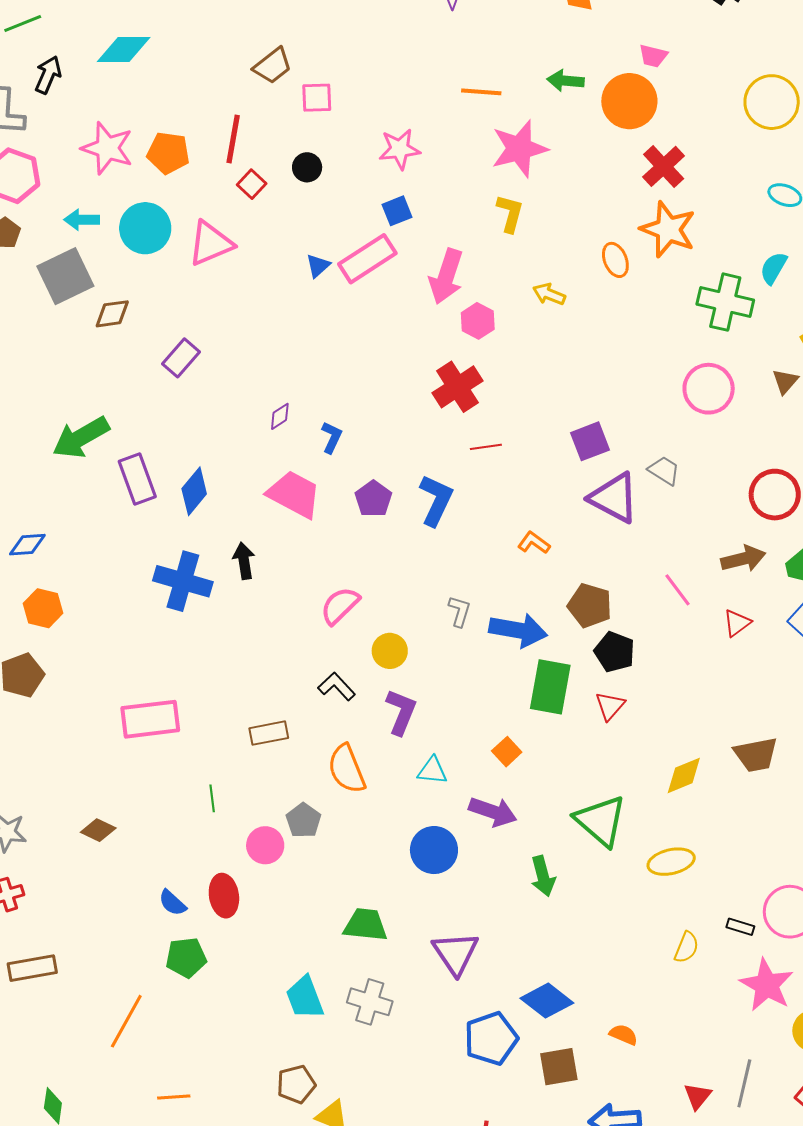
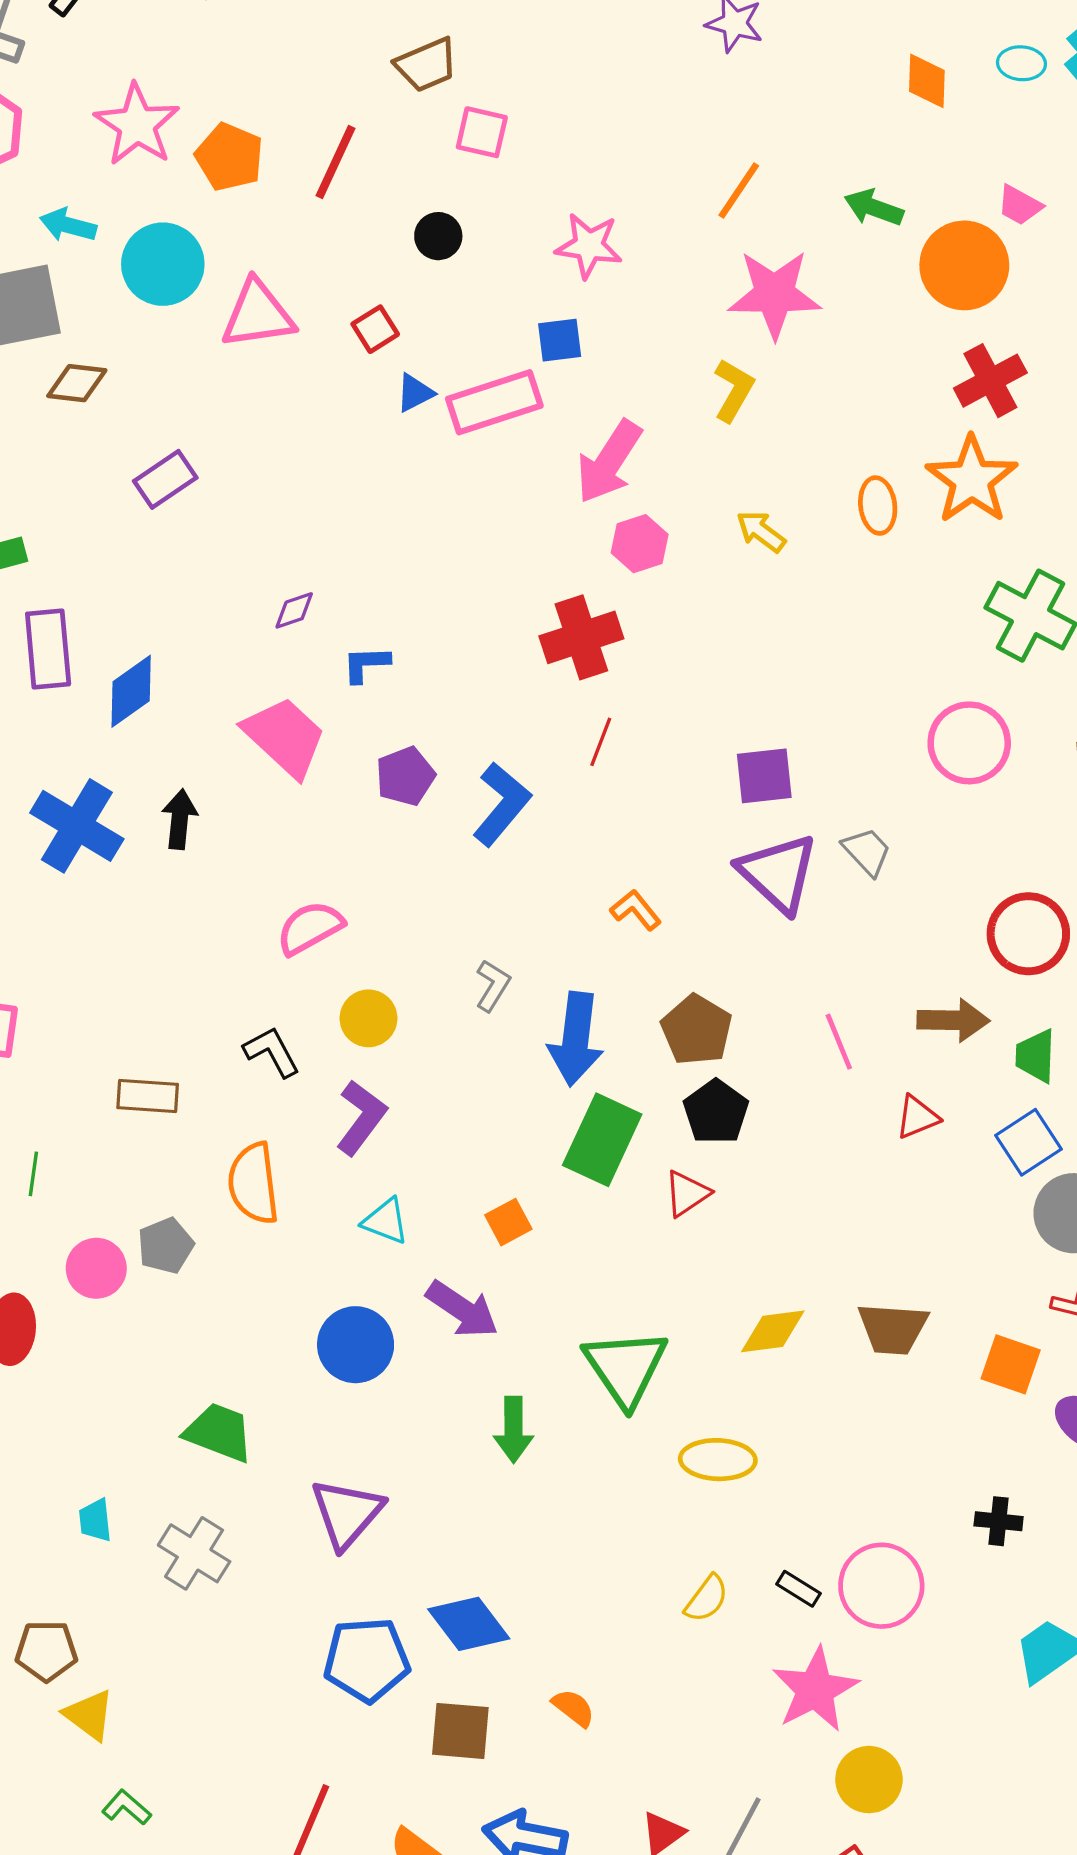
orange line: (481, 92) -> (739, 190), turned -75
red square: (252, 184) -> (375, 329), moved
blue L-shape: (332, 437) -> (366, 664), turned -132
red line: (486, 447) -> (601, 742), turned -76
blue arrow: (518, 630) -> (576, 1039), turned 72
cyan trapezoid: (305, 998) -> (95, 1520), size x0.6

